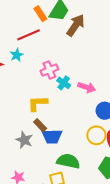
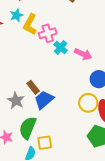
yellow L-shape: (38, 103) -> (30, 24), moved, turned -65
blue trapezoid: (52, 136) -> (44, 100), turned 135
green semicircle: (68, 161) -> (28, 128), moved, turned -85

